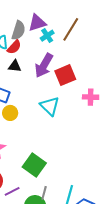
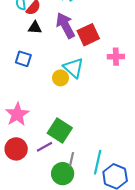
purple arrow: (44, 65) -> (65, 25), turned 125
yellow circle: (10, 113) -> (60, 78), moved
purple line: (12, 191) -> (45, 147), moved

